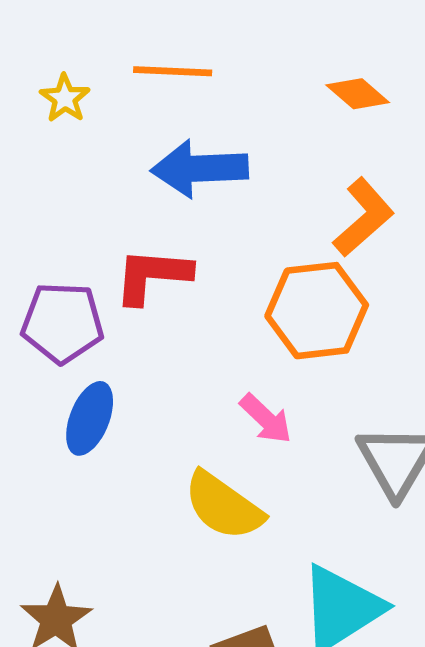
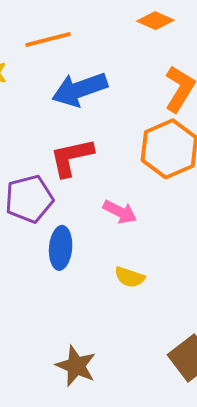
pink arrow: (266, 419) -> (120, 212), moved
yellow semicircle: (223, 506) -> (130, 277), moved, size x0.6

